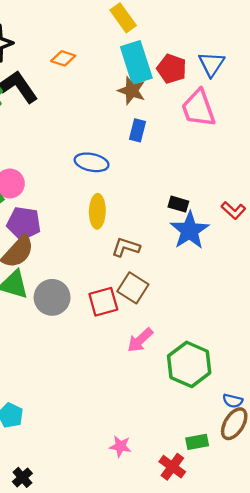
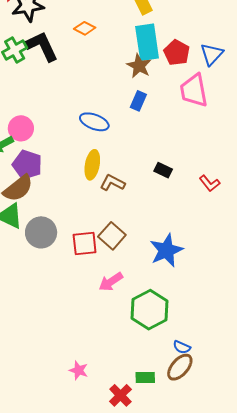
blue star: (190, 230) -> (166, 250), moved
brown L-shape: (126, 247) -> (112, 183), moved

